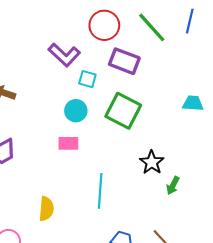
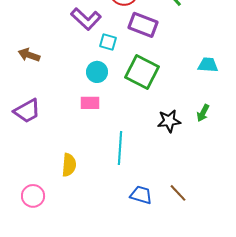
black star: (152, 162) -> (169, 121), turned 30
green arrow: (173, 186) -> (203, 113), moved

